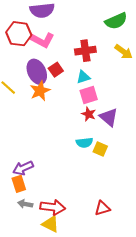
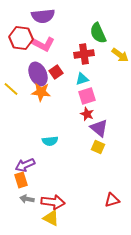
green semicircle: (116, 21) -> (98, 33), moved, turned 90
orange star: (40, 91) -> (41, 92), turned 30
purple triangle: (109, 117) -> (99, 128), moved
cyan semicircle: (84, 143) -> (50, 141), moved
red triangle: (102, 208) -> (112, 200), moved

